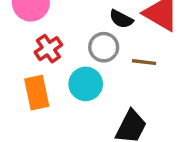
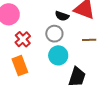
brown line: (144, 62) -> (89, 40), moved
cyan circle: (86, 84) -> (58, 55), moved

